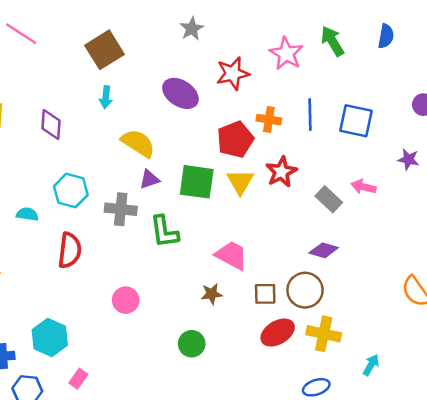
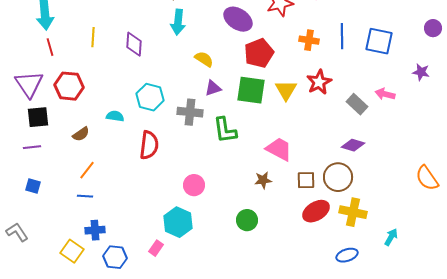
cyan arrow: (106, 97) -> (178, 22), size x1.4
red pentagon: (235, 139) -> (259, 53), moved
yellow semicircle: (138, 143) -> (204, 59), size x0.7
cyan hexagon: (50, 337) -> (178, 222), moved

